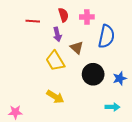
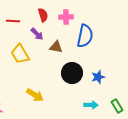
purple arrow: (57, 34) -> (37, 34), turned -32
brown triangle: (77, 48) -> (56, 47), turned -32
yellow trapezoid: (55, 61) -> (20, 54), moved

